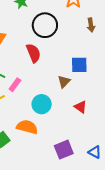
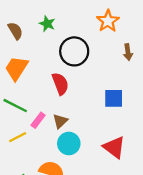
brown triangle: (64, 82) -> (60, 121), moved
red triangle: (81, 107) -> (114, 147), size x1.5

